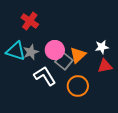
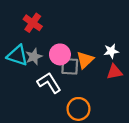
gray square: (64, 61) -> (70, 66), turned -36
orange circle: (78, 86) -> (78, 109), moved

